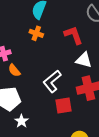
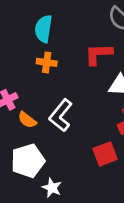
red L-shape: (73, 35) -> (98, 54), turned -60
white L-shape: (52, 81) -> (61, 115), moved

